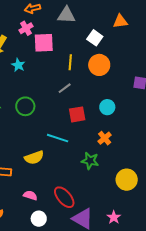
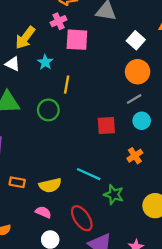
yellow line: (70, 62) -> (67, 85), moved
gray line: (65, 88) -> (134, 99), moved
cyan line: (58, 138) -> (89, 174), moved
yellow semicircle: (34, 157) -> (50, 185), moved
green star: (90, 161) -> (114, 195), moved

